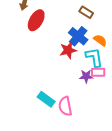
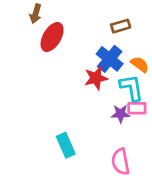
brown rectangle: (86, 12) -> (121, 26), turned -48
cyan rectangle: (46, 99) -> (66, 145), turned 30
pink semicircle: (65, 106) -> (121, 162), moved

